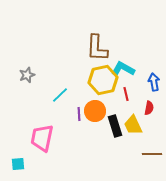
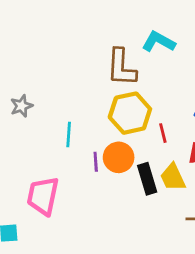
cyan L-shape: (123, 69) -> (159, 42), moved
cyan line: (60, 95) -> (69, 135), turned -42

